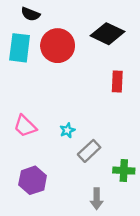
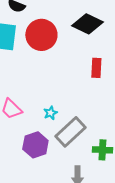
gray rectangle: (89, 151) -> (70, 132), size x1.4
purple hexagon: (33, 180) -> (35, 145), moved

